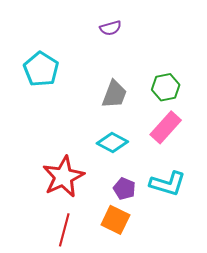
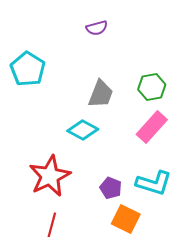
cyan diamond: (112, 143) -> (83, 130), moved
orange square: (115, 220) -> (126, 219), moved

